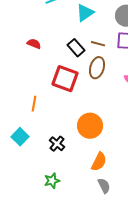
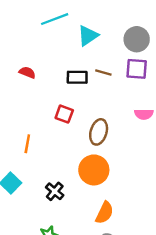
black rectangle: (76, 48) -> (77, 77), turned -48
brown ellipse: (97, 68) -> (99, 132), moved
red square: (65, 79) -> (64, 114), size x0.6

